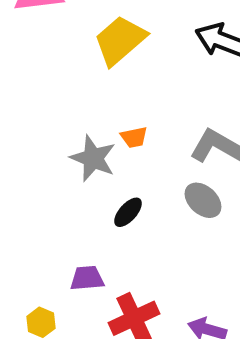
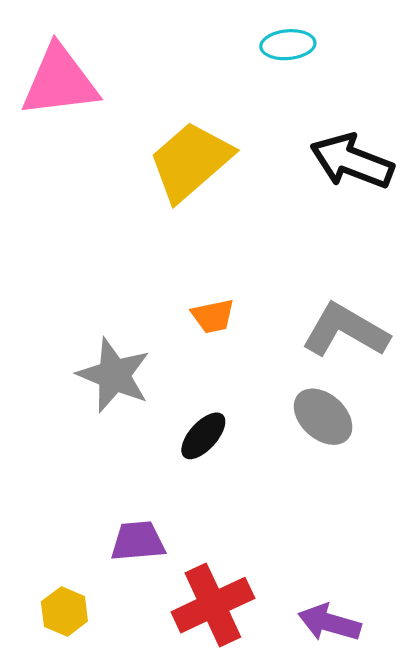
gray star: (93, 158) -> (114, 375), moved

